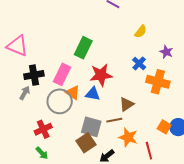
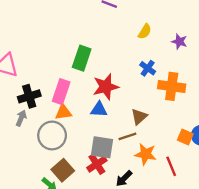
purple star: (166, 52) -> (179, 42), moved
orange triangle: (73, 93) -> (63, 112), moved, turned -35
gray circle: (60, 101) -> (52, 135), moved
red cross: (43, 129) -> (97, 164), moved
brown square: (86, 143) -> (63, 170), moved

